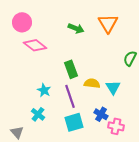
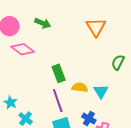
green arrow: (76, 28) -> (43, 23), moved
cyan star: (44, 90) -> (10, 102), moved

